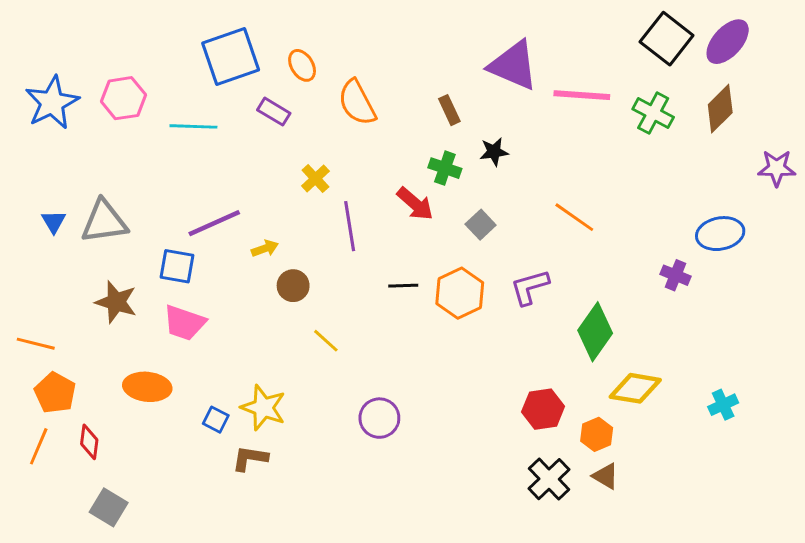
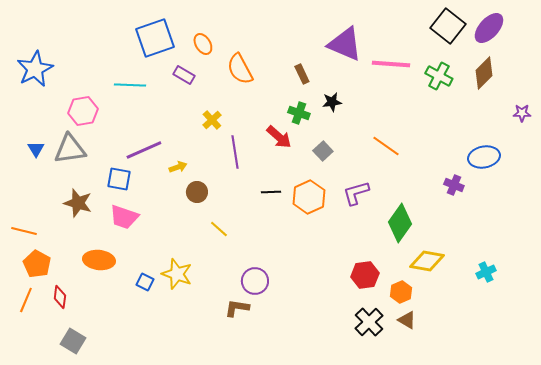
pink hexagon: (123, 98) -> (83, 111), moved
purple star: (777, 168) -> (522, 113), size x0.7
brown L-shape: (250, 458) -> (237, 308), moved

